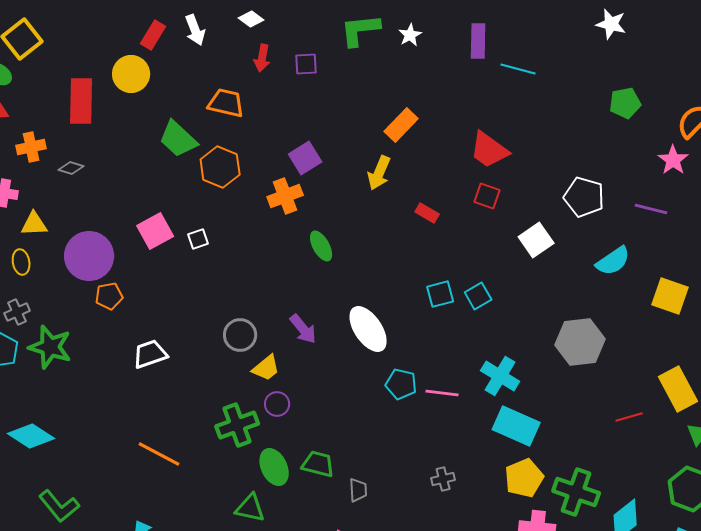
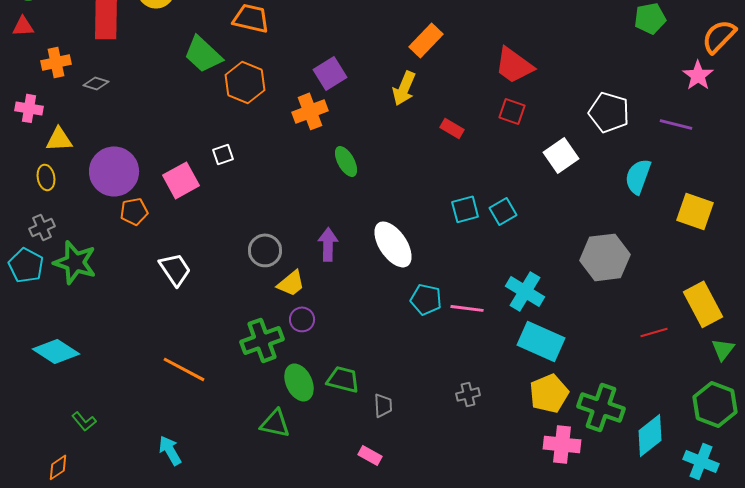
pink square: (155, 231) -> (181, 180), moved
cyan semicircle: (613, 261) -> (638, 176), turned 144
purple arrow: (303, 329) -> (328, 244), turned -140
white trapezoid: (150, 354) -> (175, 269), turned 75
green L-shape: (59, 506) -> (84, 421), size x0.6

